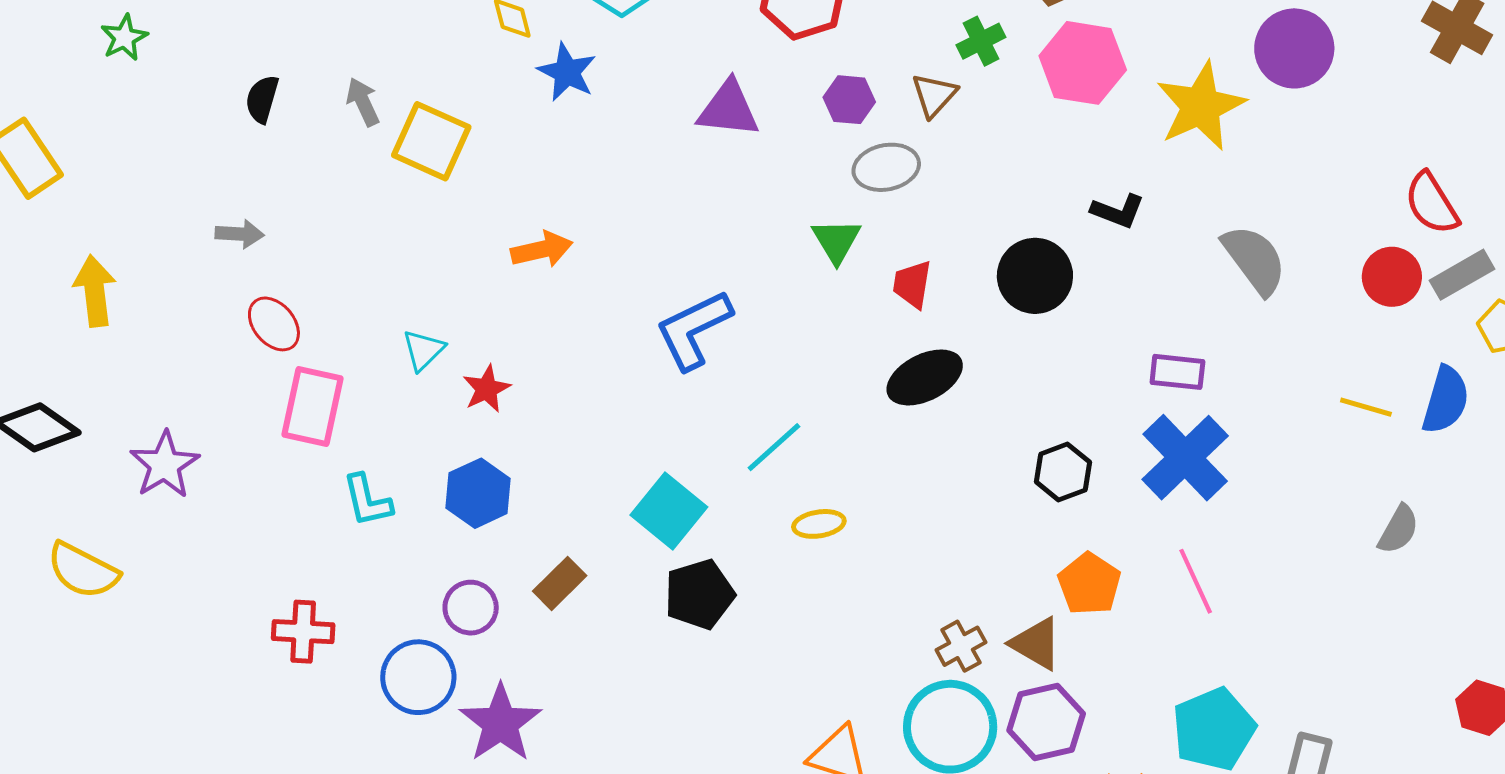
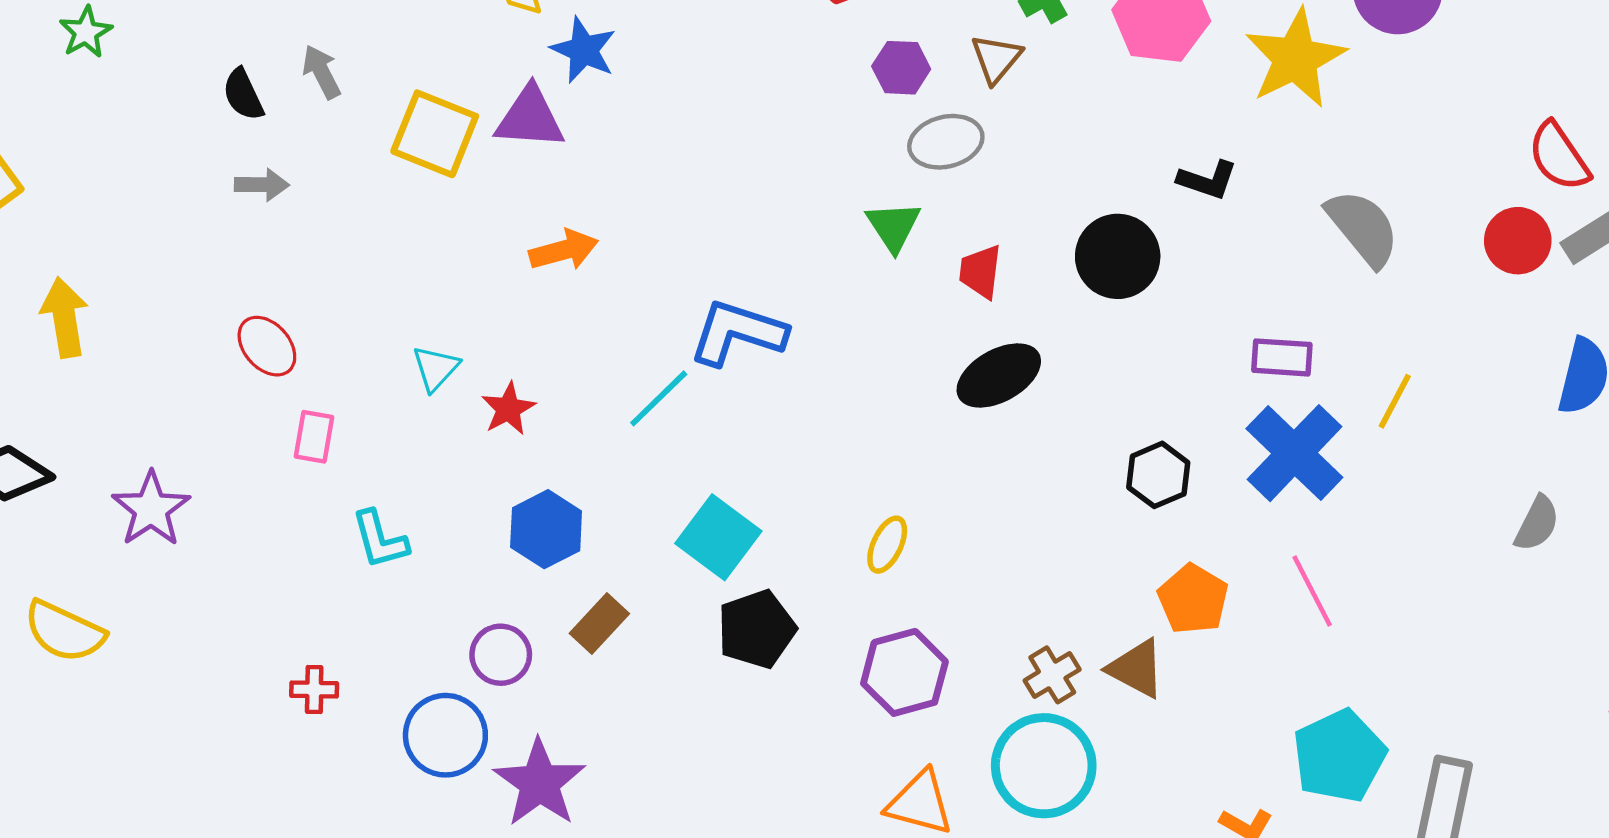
black semicircle: (262, 99) -> (243, 95), turned -39
gray arrow: (363, 102) -> (322, 72), moved
purple triangle: (729, 109) -> (530, 118), moved
gray arrow: (240, 234) -> (262, 185), moved
blue L-shape: (694, 330) -> (738, 333), turned 46
pink rectangle: (312, 407) -> (314, 437), size x0.6
yellow line: (1366, 407) -> (1395, 401), moved, turned -76
cyan line: (774, 447) -> (659, 398), moved
blue hexagon: (478, 493) -> (546, 529), moved
yellow ellipse: (819, 524) -> (887, 545), turned -54
red cross: (303, 632) -> (314, 690), size x0.7
purple hexagon: (1046, 722) -> (904, 672), moved

